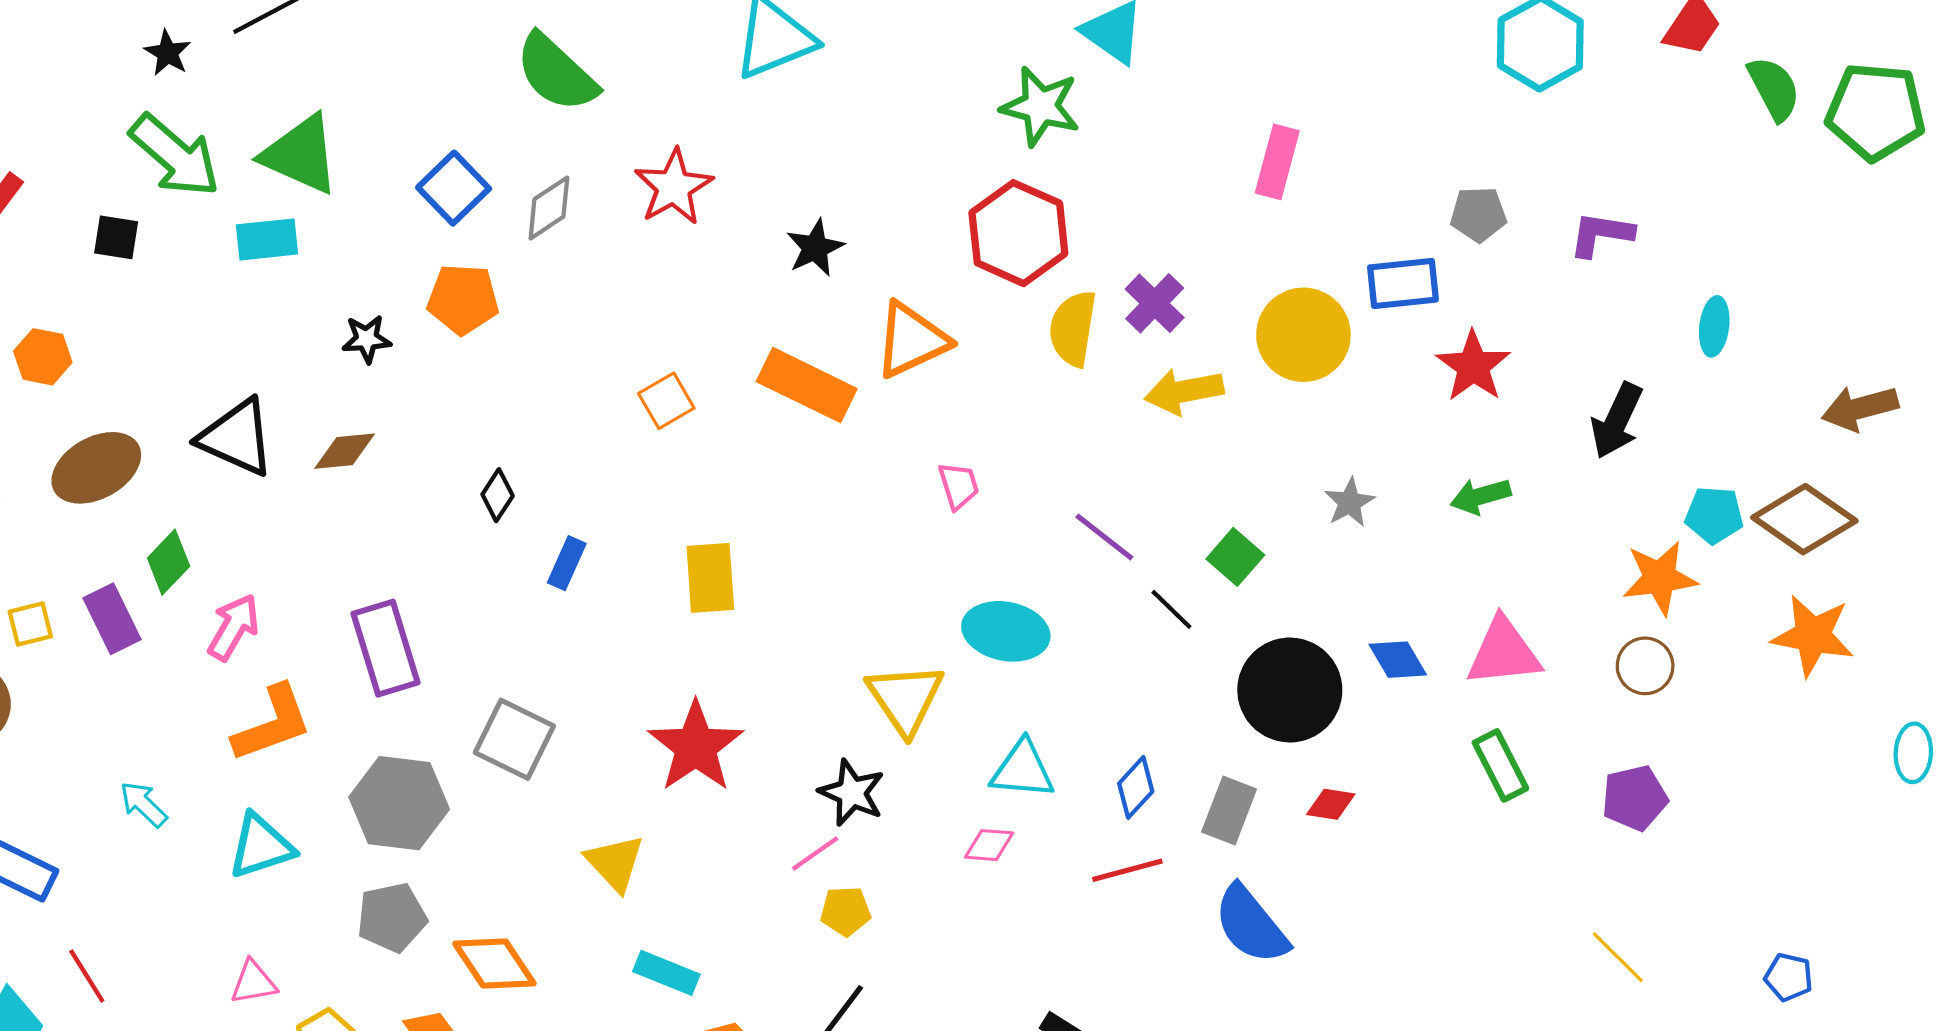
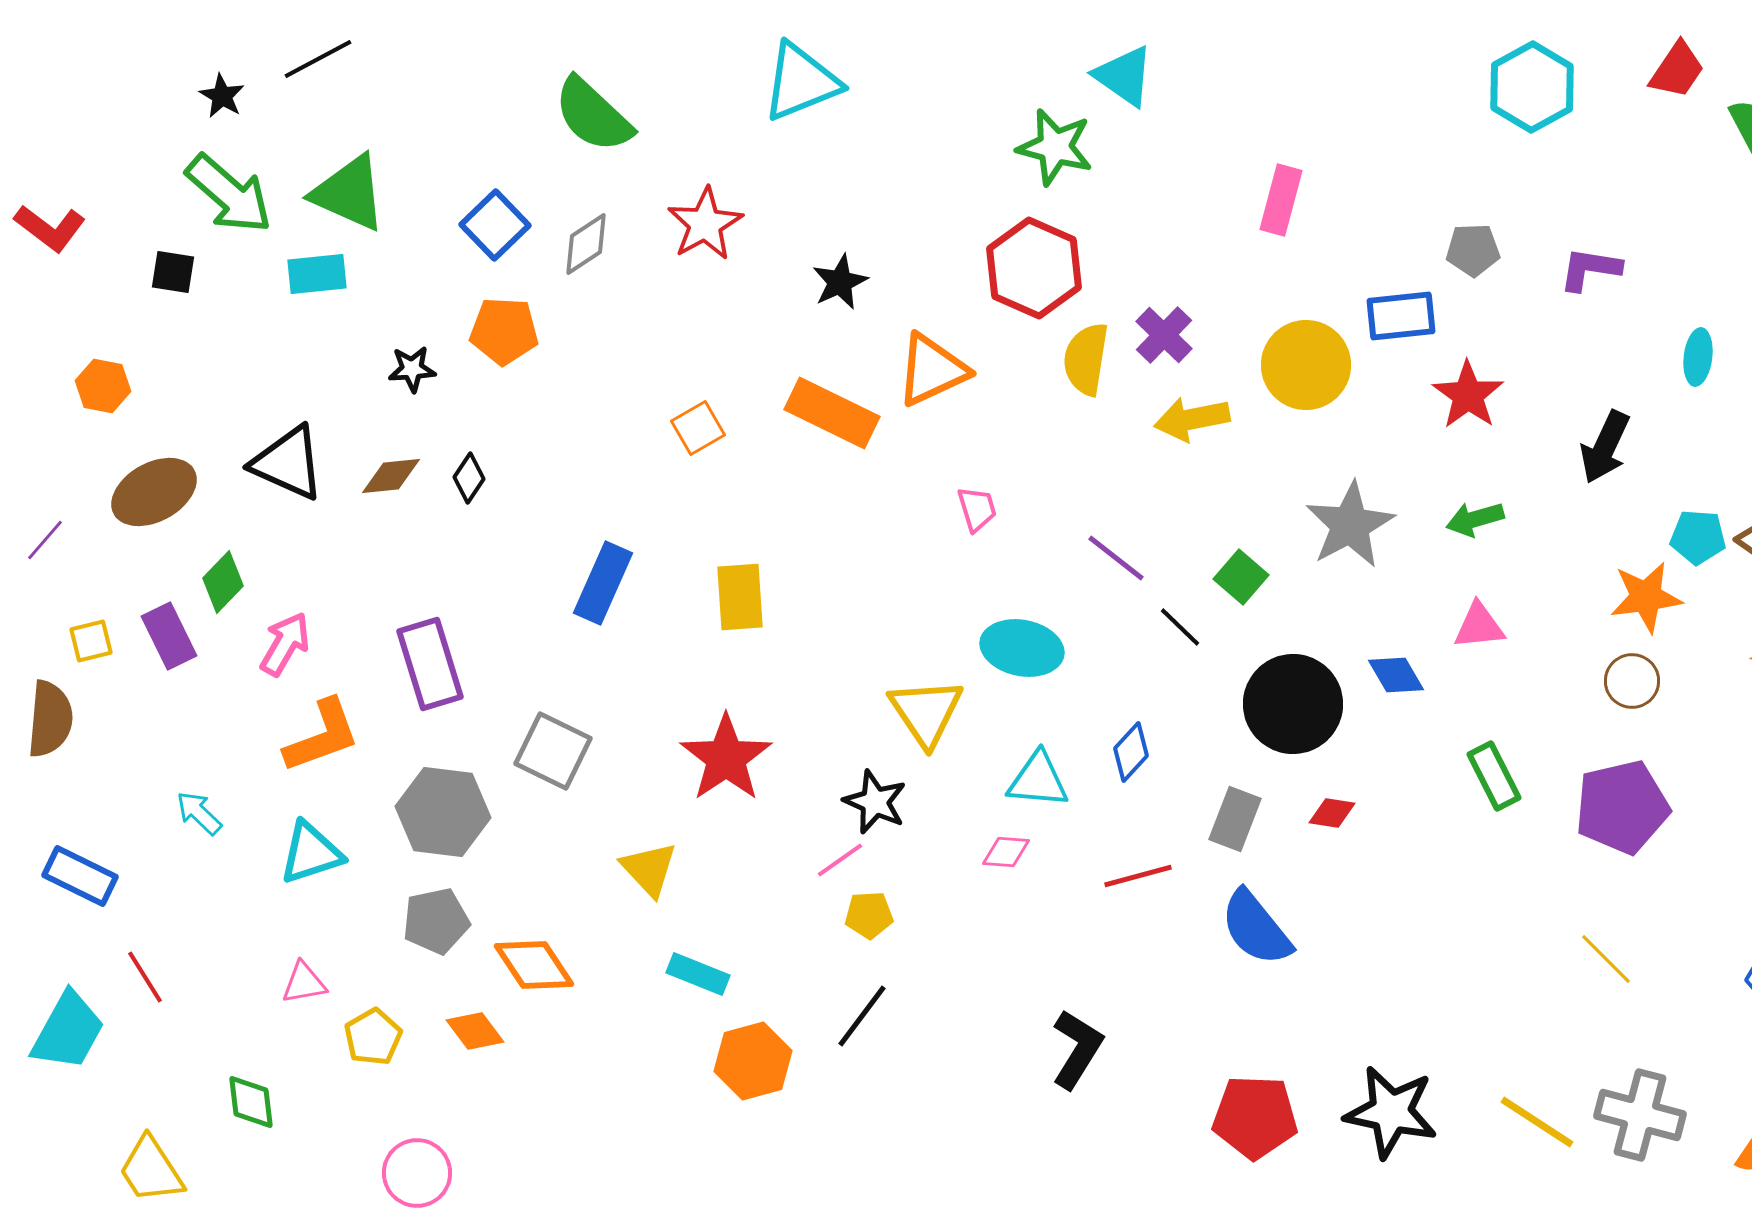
black diamond: (498, 495) -> (469, 478), moved
gray star: (1350, 502) -> (1350, 525), size x1.8
blue rectangle: (567, 563) -> (603, 583), size x1.6
pink triangle: (1504, 652) -> (1479, 626), moved, size x0.7
blue diamond: (1136, 787) -> (1131, 752), moved
purple pentagon: (1635, 798) -> (1622, 807), size x1.5

